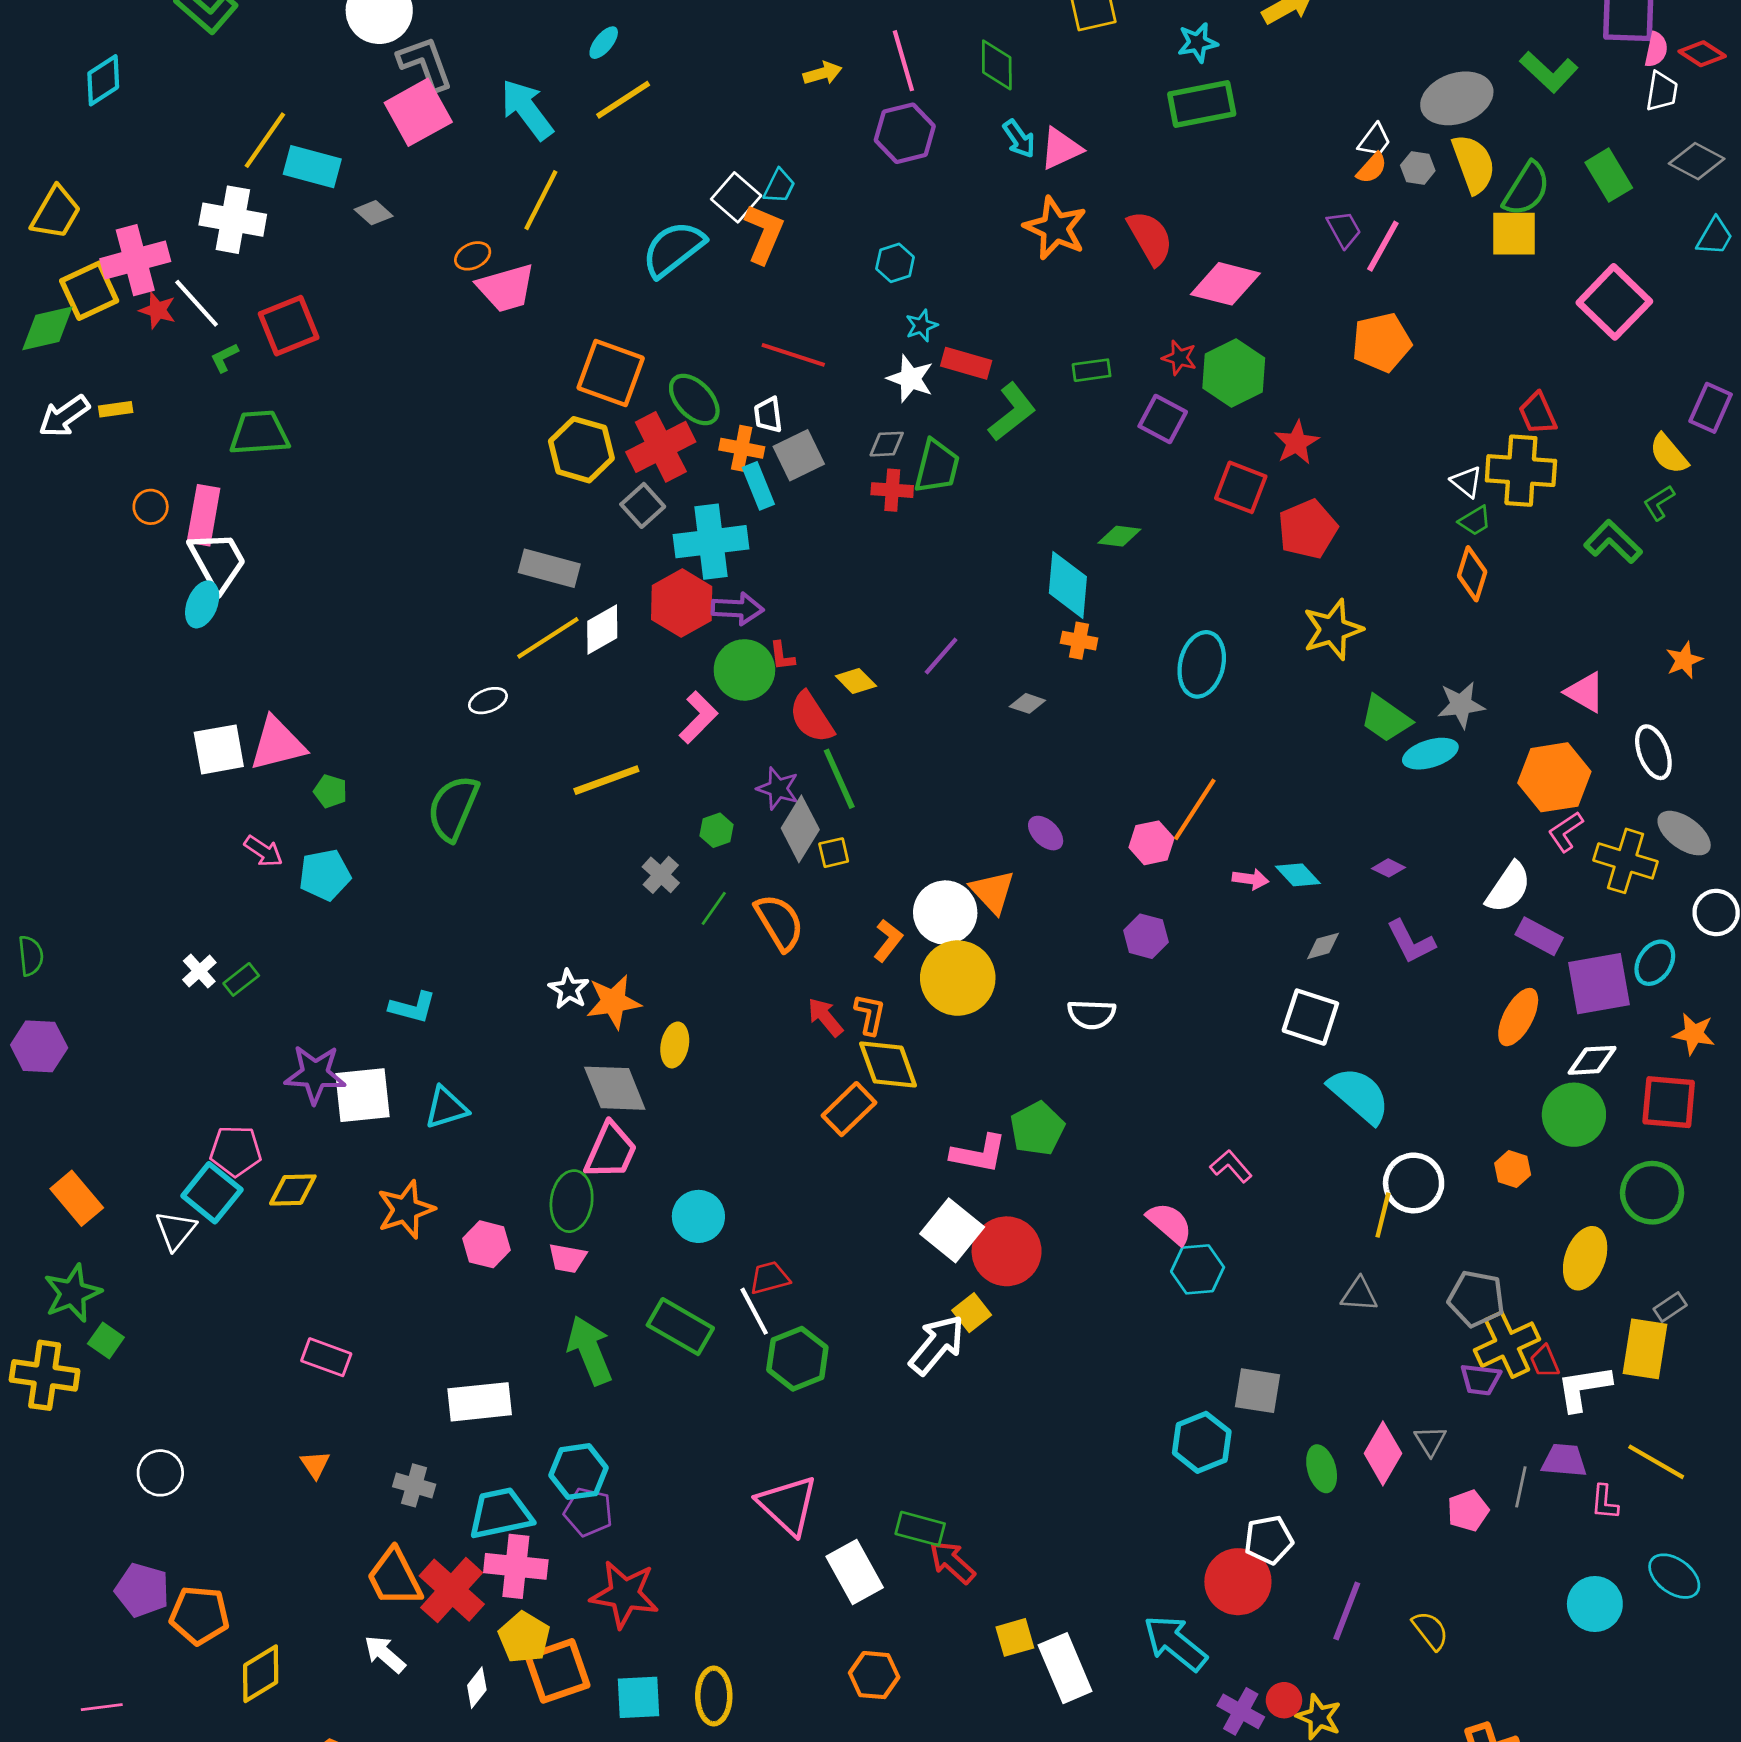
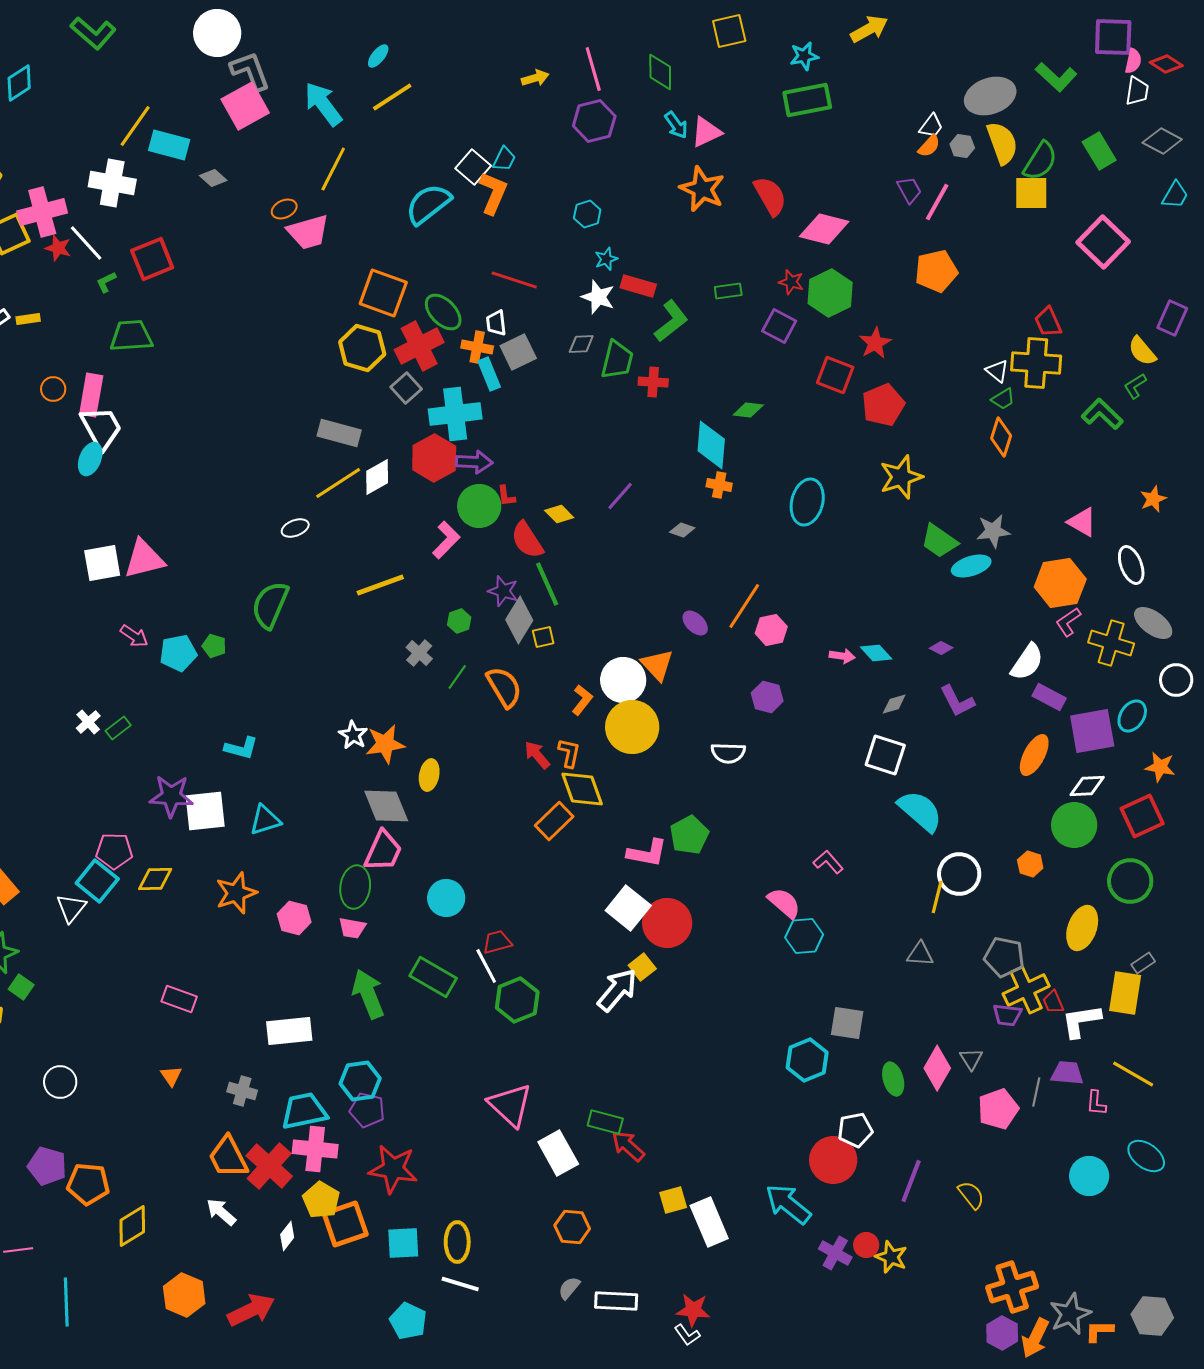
red cross: (892, 490) -> (653, 382), moved
green pentagon: (330, 791) -> (214, 646), moved
orange line: (1195, 809) -> (744, 606), moved
red square: (1669, 1102) -> (1142, 816), turned -30
pink pentagon: (1468, 1511) -> (998, 1109), size x1.4

